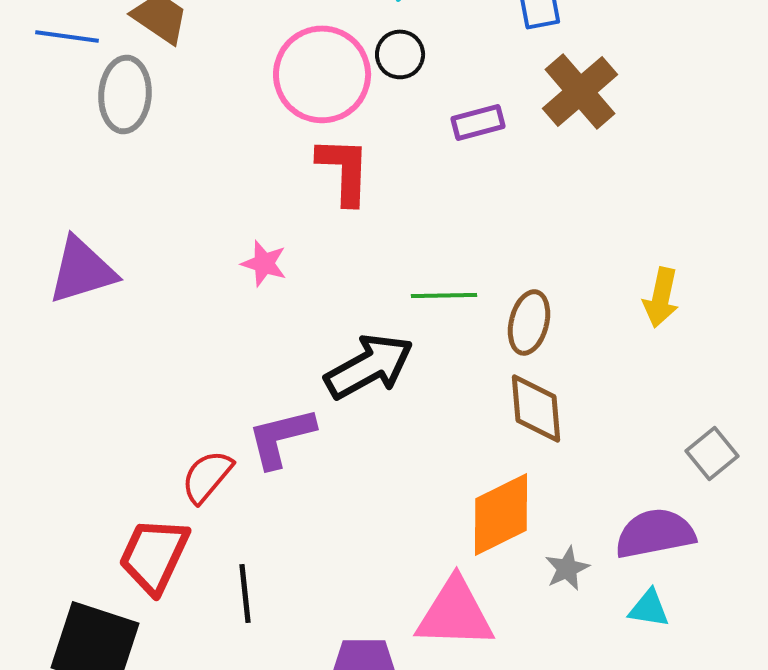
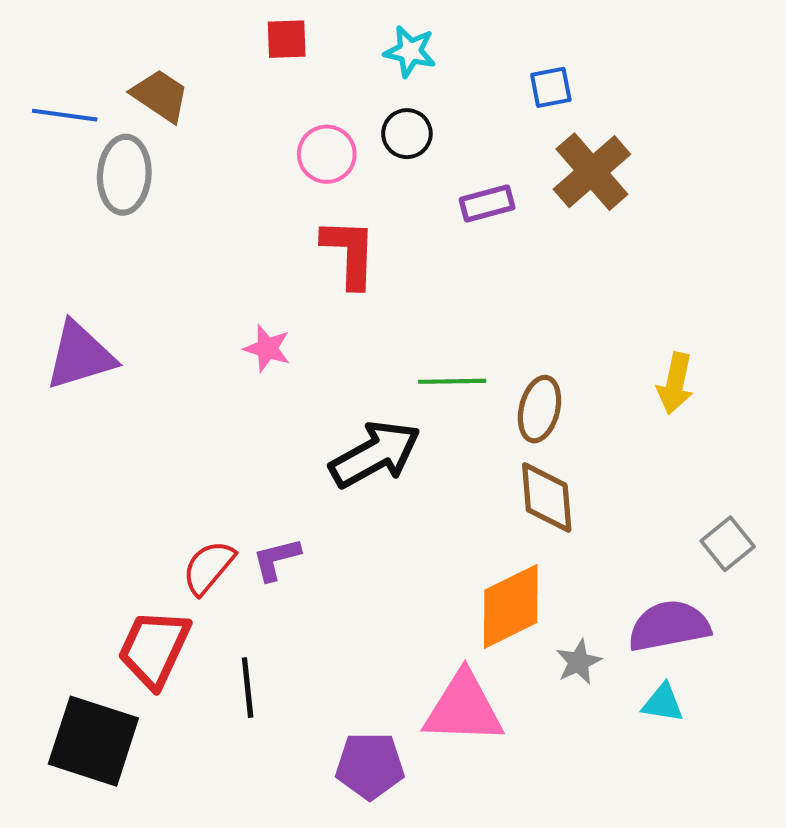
pink circle: (322, 74) -> (327, 154), size x0.6
purple L-shape: (281, 437) -> (276, 559), moved, size x0.7

